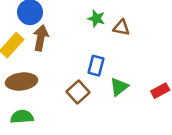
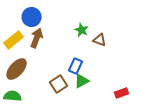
brown ellipse: (21, 81) -> (17, 69), turned -50
green triangle: (119, 87) -> (82, 81), moved

